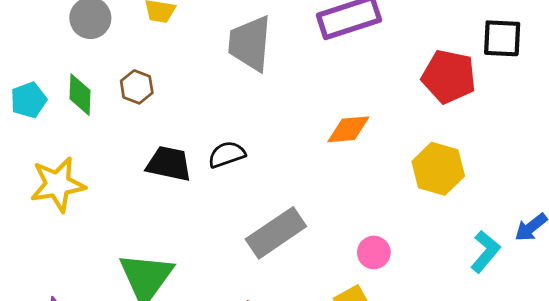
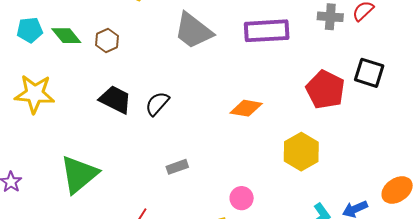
gray trapezoid: (250, 43) -> (193, 31), turned -72
green diamond: (80, 95) -> (66, 36), turned -56
black semicircle: (227, 154) -> (157, 104), turned -44
gray rectangle: (276, 233) -> (177, 167), size x0.5

